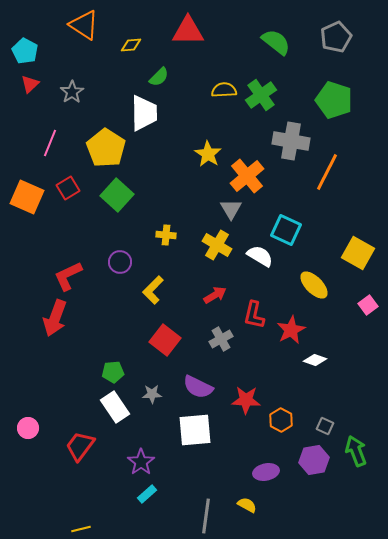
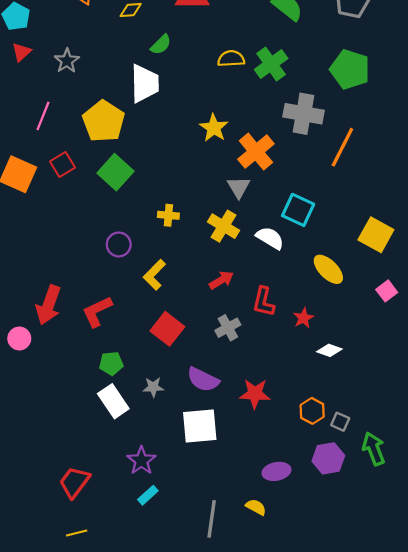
red L-shape: (68, 276) -> (97, 311), moved
red star: (291, 330) -> (303, 318), size x0.7
orange hexagon: (281, 420) -> (312, 411), moved
pink circle: (28, 428) -> (19, 338), moved
red trapezoid: (80, 446) -> (74, 482), moved

